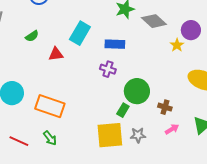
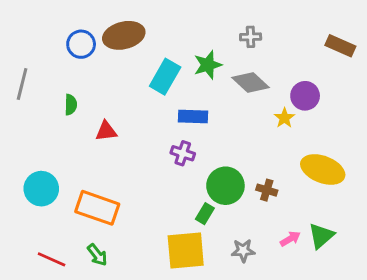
cyan rectangle: (80, 33) -> (165, 77), moved
green semicircle: (32, 36) -> (71, 105), turned -56
brown cross: (165, 107) -> (267, 190), moved
pink arrow: (172, 129) -> (290, 239), moved
gray star: (138, 135) -> (243, 251), moved

